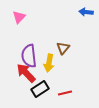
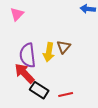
yellow arrow: (49, 63) -> (49, 52), moved
black rectangle: (40, 89) -> (39, 90), turned 66

